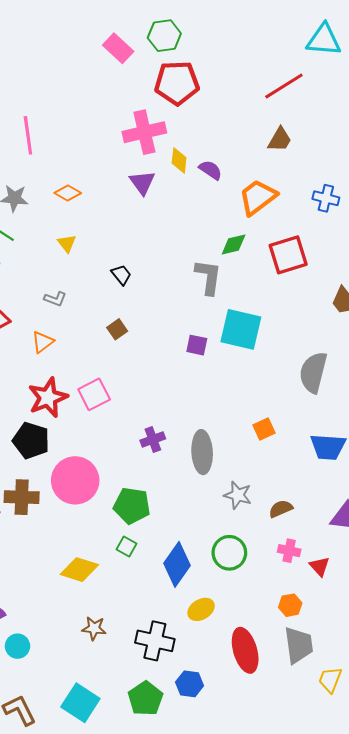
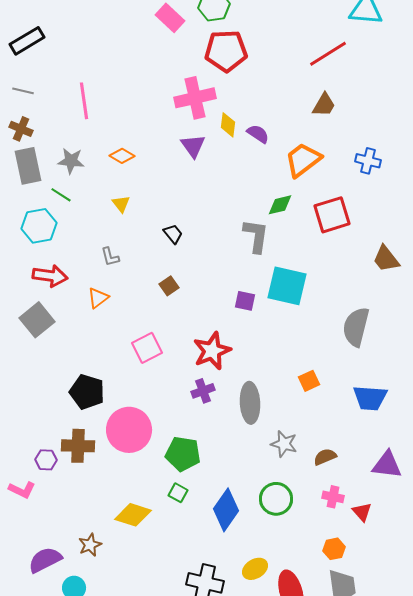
gray L-shape: (55, 299) -> (110, 257), turned 55
red star: (48, 398) -> (212, 351), moved
yellow ellipse: (201, 609) -> (255, 569), moved
brown star: (94, 628) -> (90, 545), moved, turned -30

